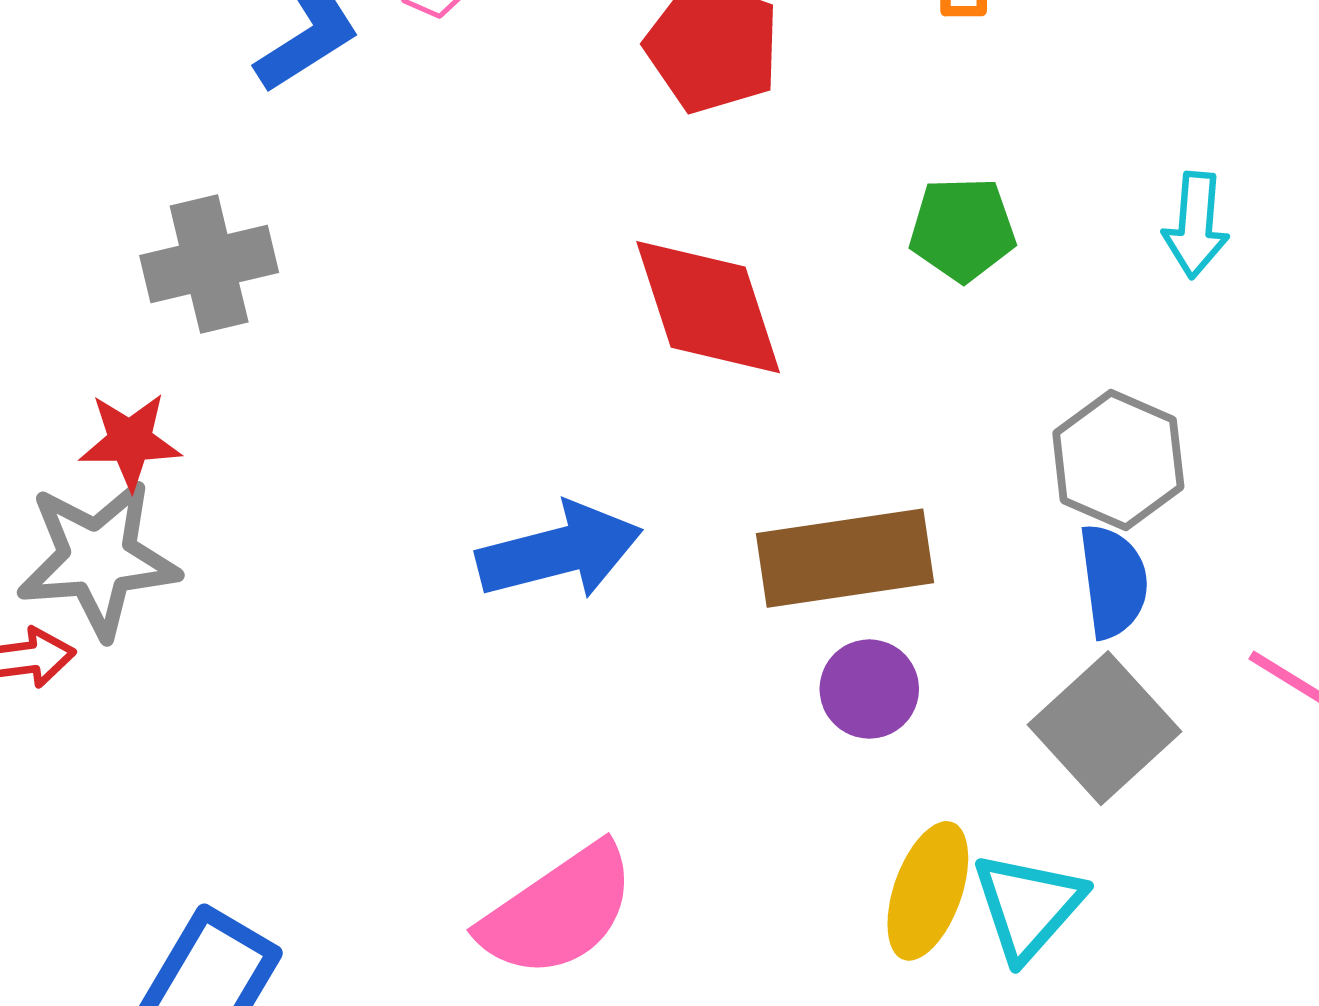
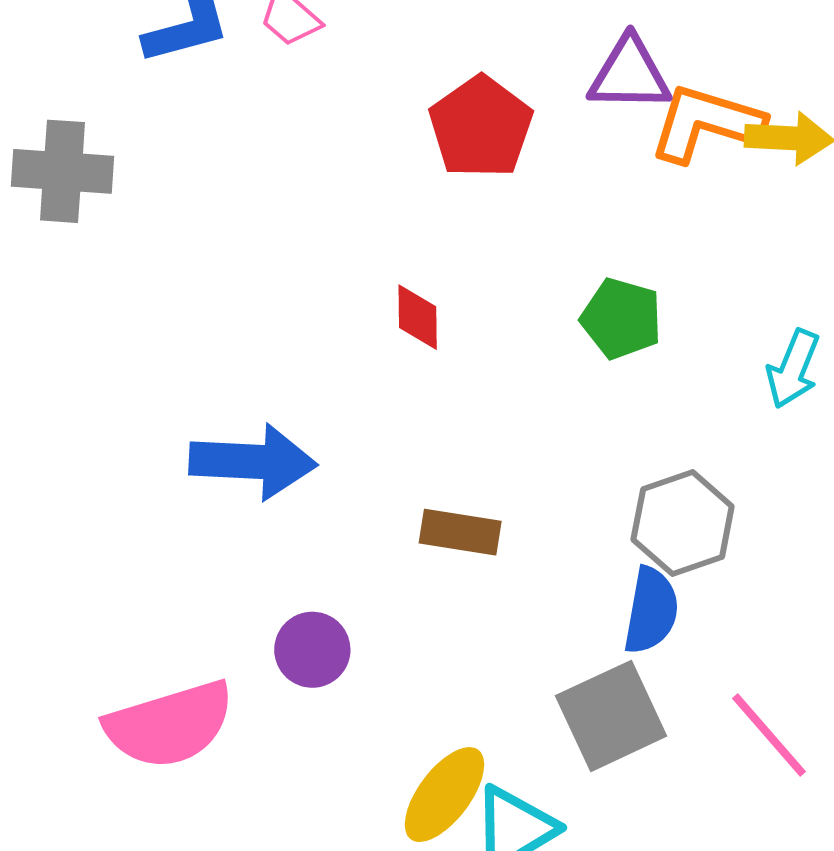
red diamond: (708, 307) -> (418, 317), size x0.5
brown rectangle: (845, 558) -> (460, 532), size x0.6
purple circle: (869, 689) -> (312, 650), moved

